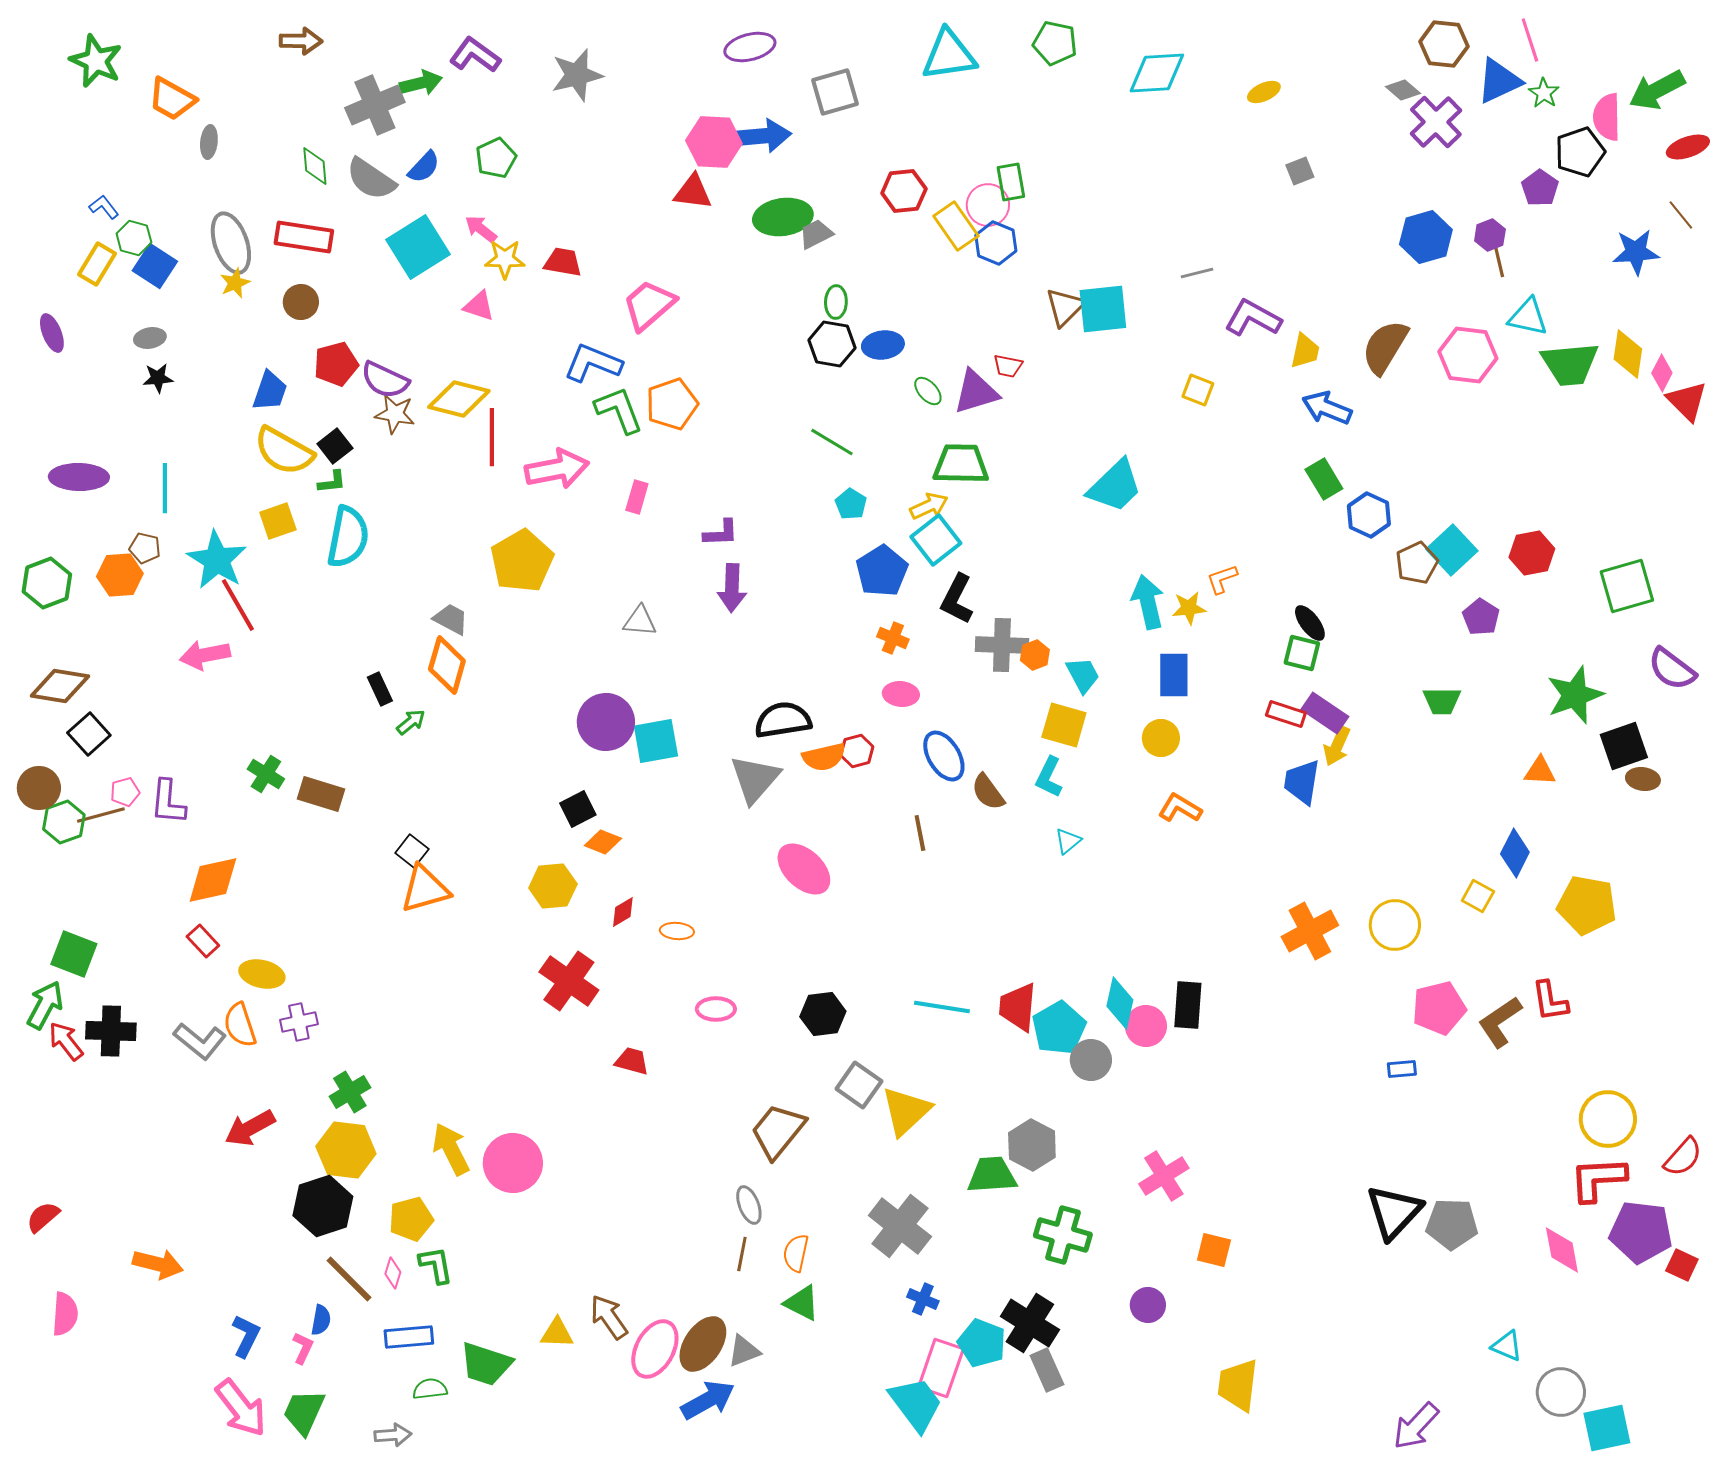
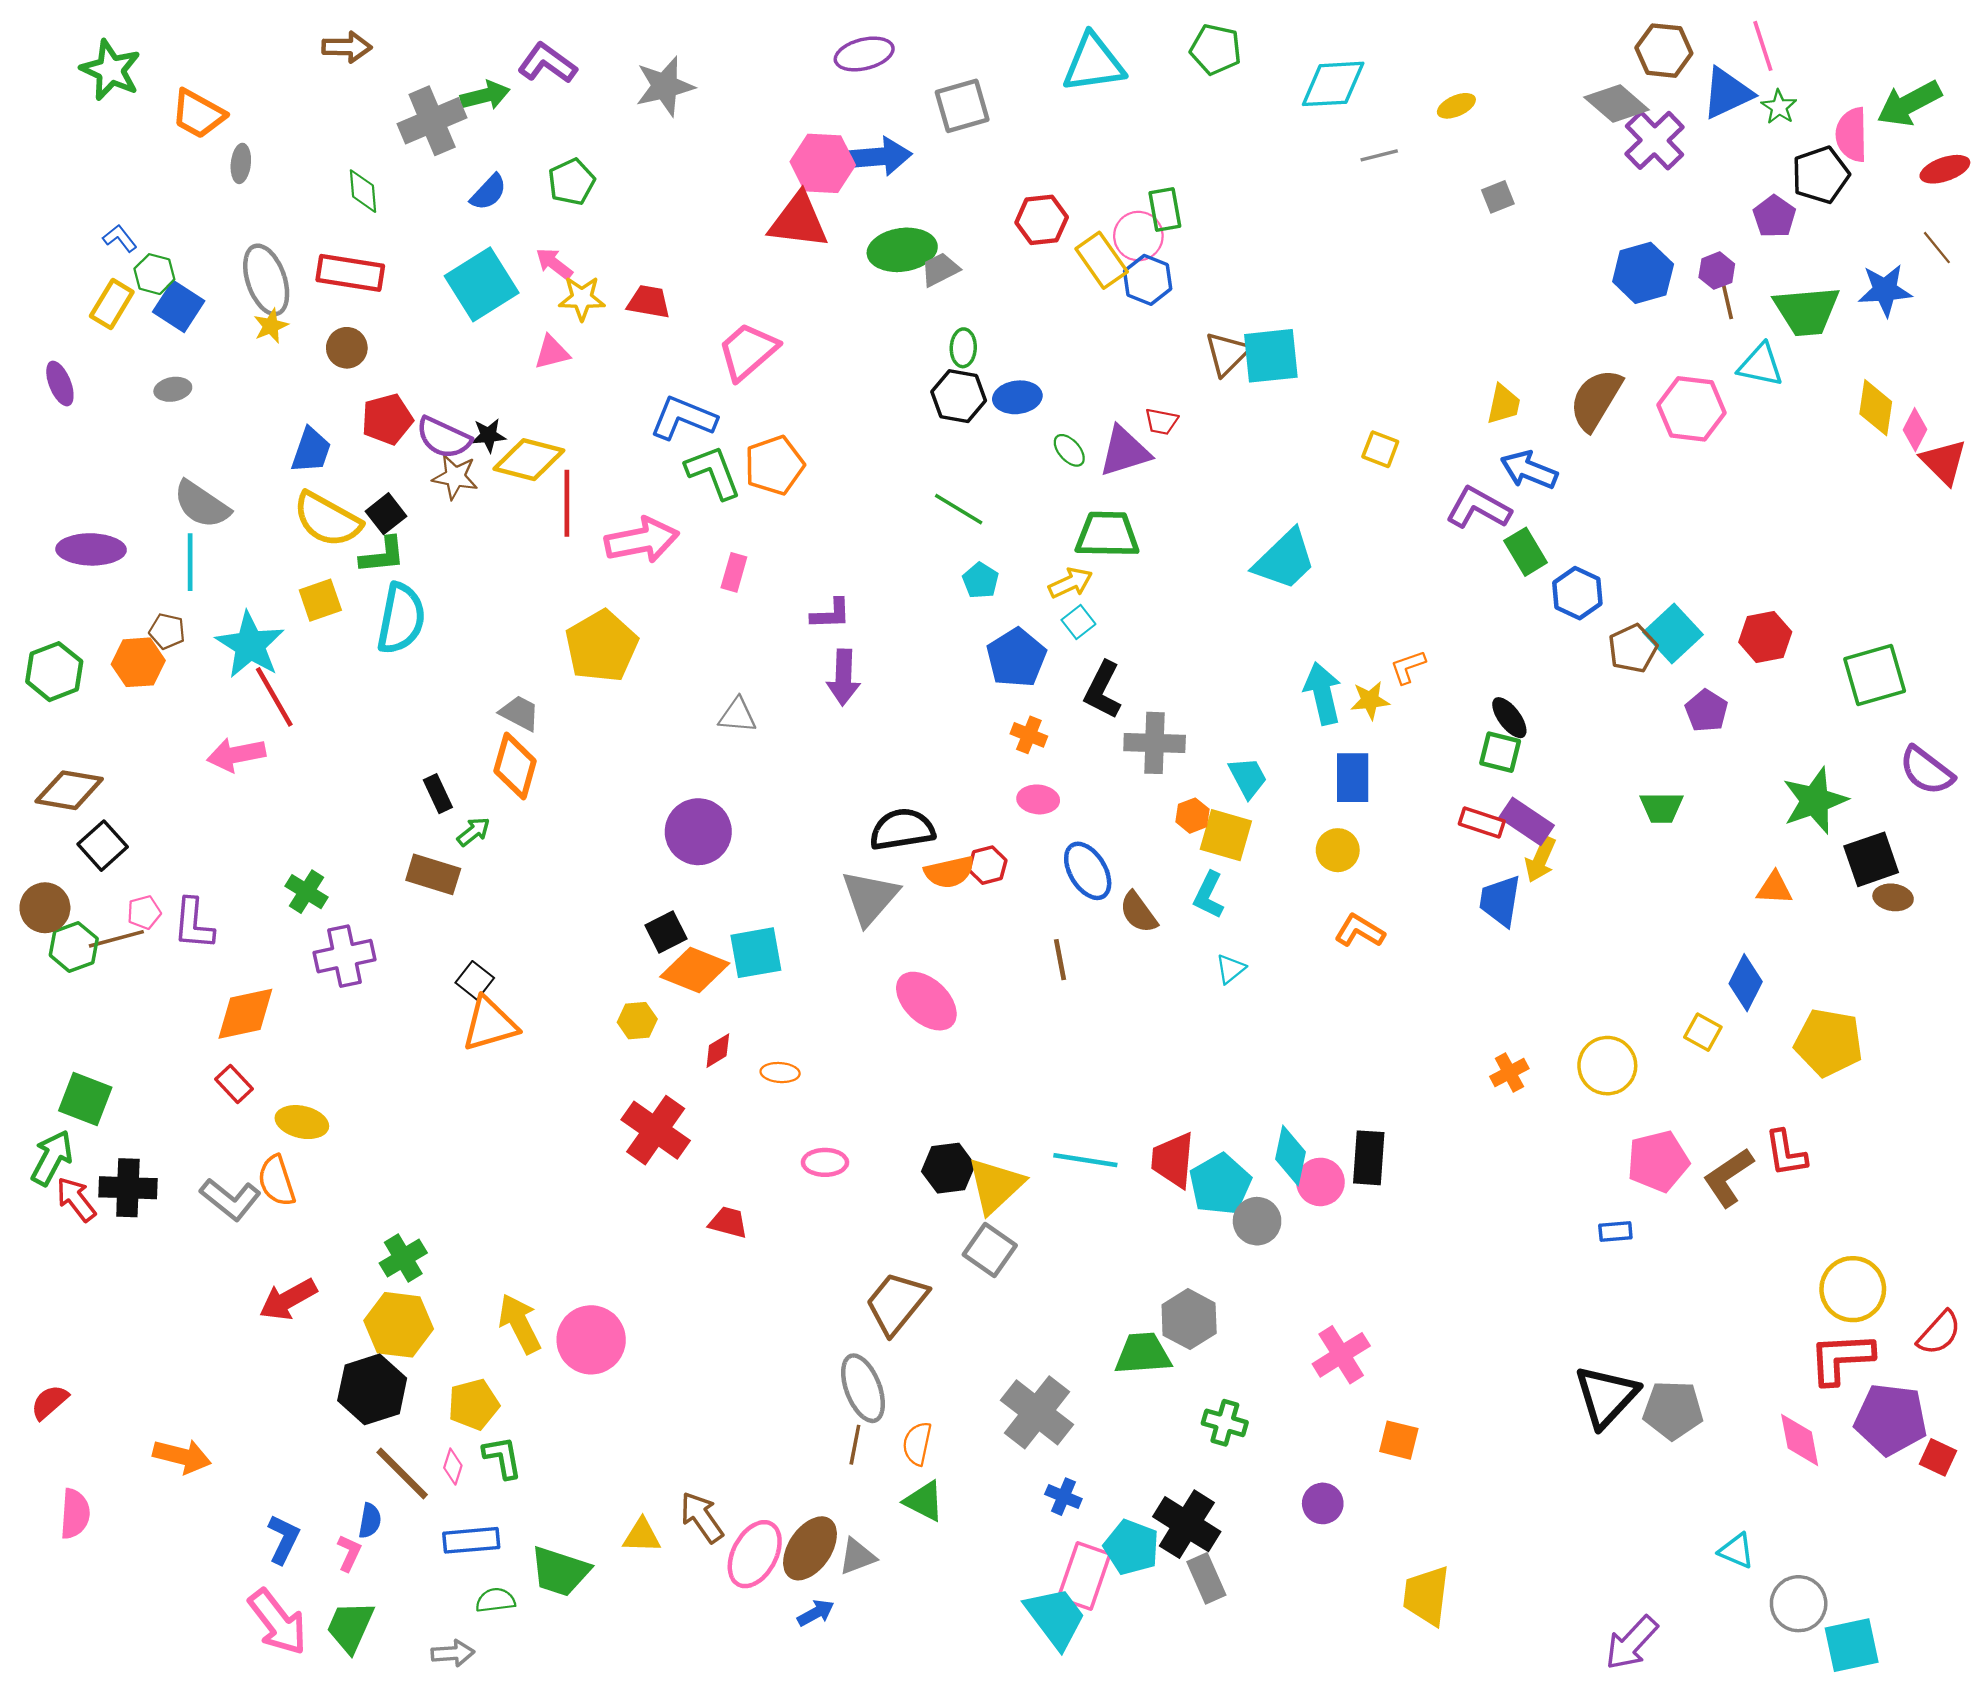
gray diamond: (1403, 90) -> (1617, 104), size x1.6
gray semicircle: (371, 179) -> (202, 504), moved
red triangle: (693, 192) -> (798, 221), size x1.4
gray line: (1197, 273) -> (1379, 155), moved
pink triangle: (479, 306) -> (552, 352), turned -32
purple L-shape: (1253, 318) -> (1478, 508), moved
green trapezoid: (1570, 364) -> (1807, 311), moved
black star: (158, 378) -> (489, 435), moved
green L-shape: (332, 482) -> (383, 555), size x1.4
cyan square: (936, 540) -> (1078, 622), size x0.6
orange hexagon: (1035, 655) -> (1193, 816), moved
cyan square: (656, 741) -> (756, 953), moved
brown rectangle: (321, 794) -> (433, 874), moved
orange diamond: (603, 842) -> (695, 970), size x1.6
yellow hexagon: (553, 886) -> (637, 1021), size x0.7
orange cross: (1310, 931) -> (1509, 1073), size x0.6
purple cross: (299, 1022) -> (345, 956), moved, size x1.4
yellow triangle: (906, 1111) -> (996, 1185), moved
gray ellipse: (749, 1205) -> (863, 1388), size x1.5
green cross: (1063, 1235) -> (1225, 1423), size x0.7
blue arrow: (708, 1400) -> (816, 1613), size x0.6

